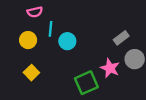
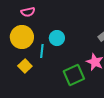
cyan line: (50, 29) -> (42, 51), moved
yellow circle: (28, 40) -> (22, 37), size x1.5

